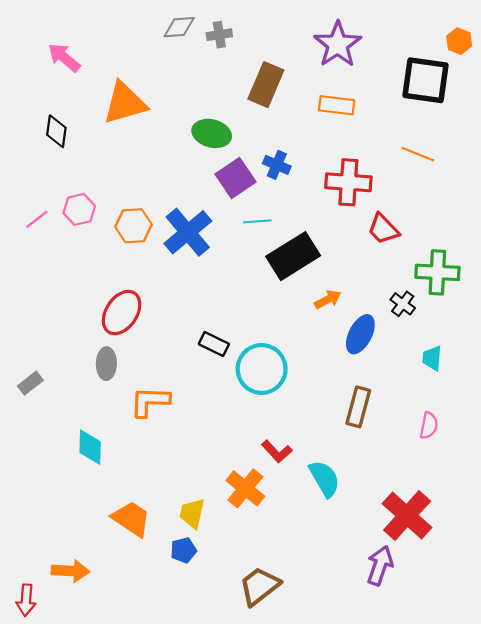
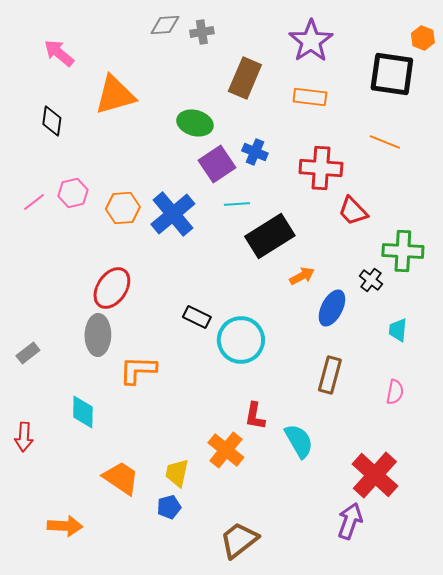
gray ellipse: (106, 364) -> (98, 335), size x1.4
red L-shape: (277, 451) -> (255, 416), turned 52
red arrow: (26, 600) -> (24, 437), moved

